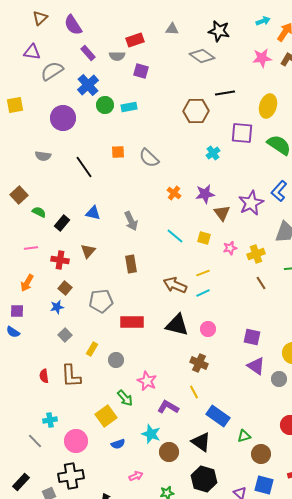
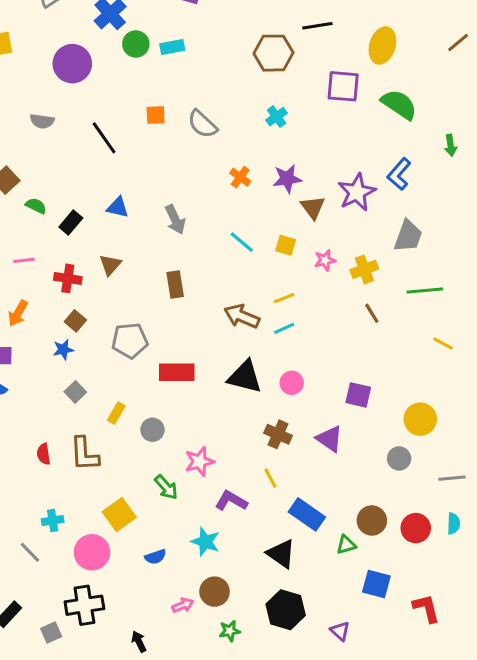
cyan cross: (213, 153) -> (277, 117), moved
purple triangle: (256, 366) -> (329, 439), moved
pink star: (147, 381) -> (199, 462), turned 30
yellow square: (106, 416) -> (119, 514), moved
brown circle: (169, 452) -> (215, 592), moved
brown circle: (261, 454) -> (372, 521), moved
blue square: (264, 485) -> (376, 584), moved

